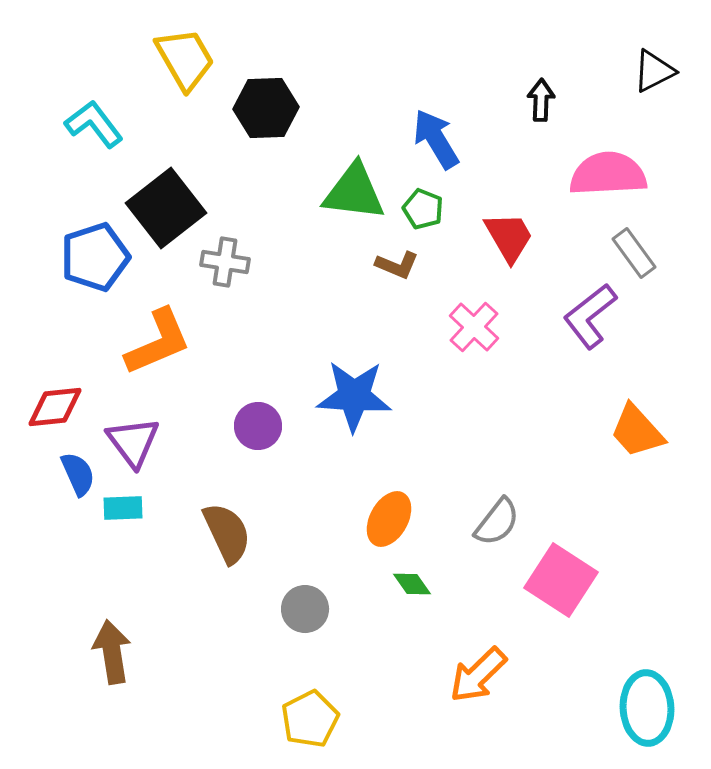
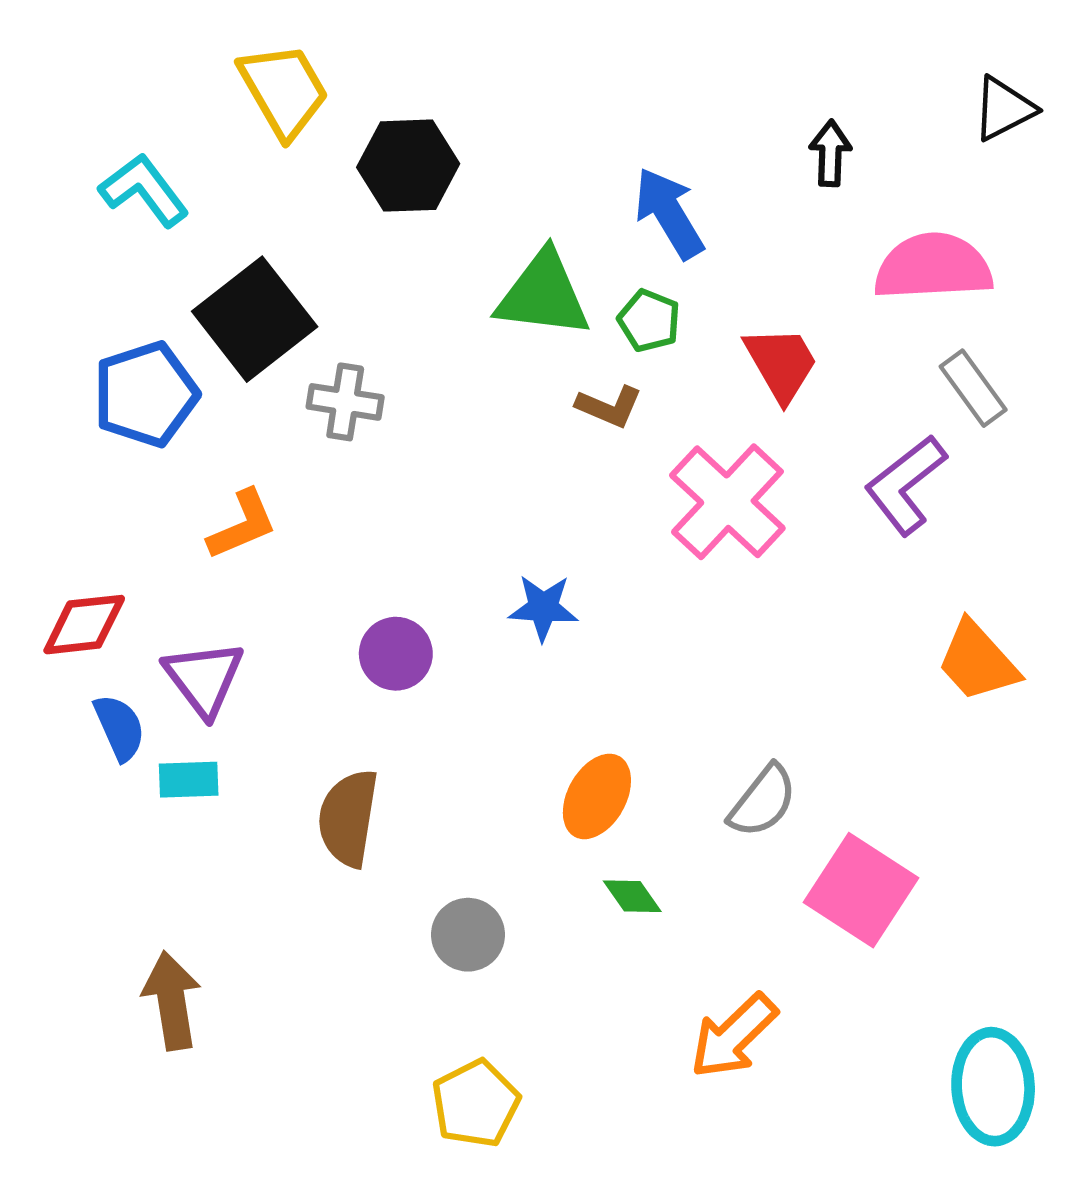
pink cross: (474, 327) -> (727, 502), size x1.5
orange L-shape: (158, 342) -> (242, 525), size x0.7
blue star: (354, 396) -> (543, 608), size x0.6
brown semicircle: (227, 533) -> (348, 818), turned -146

